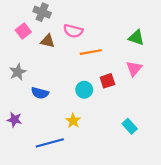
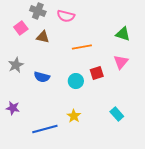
pink semicircle: (73, 31) -> (66, 16), moved
blue semicircle: (40, 93) -> (42, 77), moved
yellow star: (73, 121) -> (74, 116), moved

